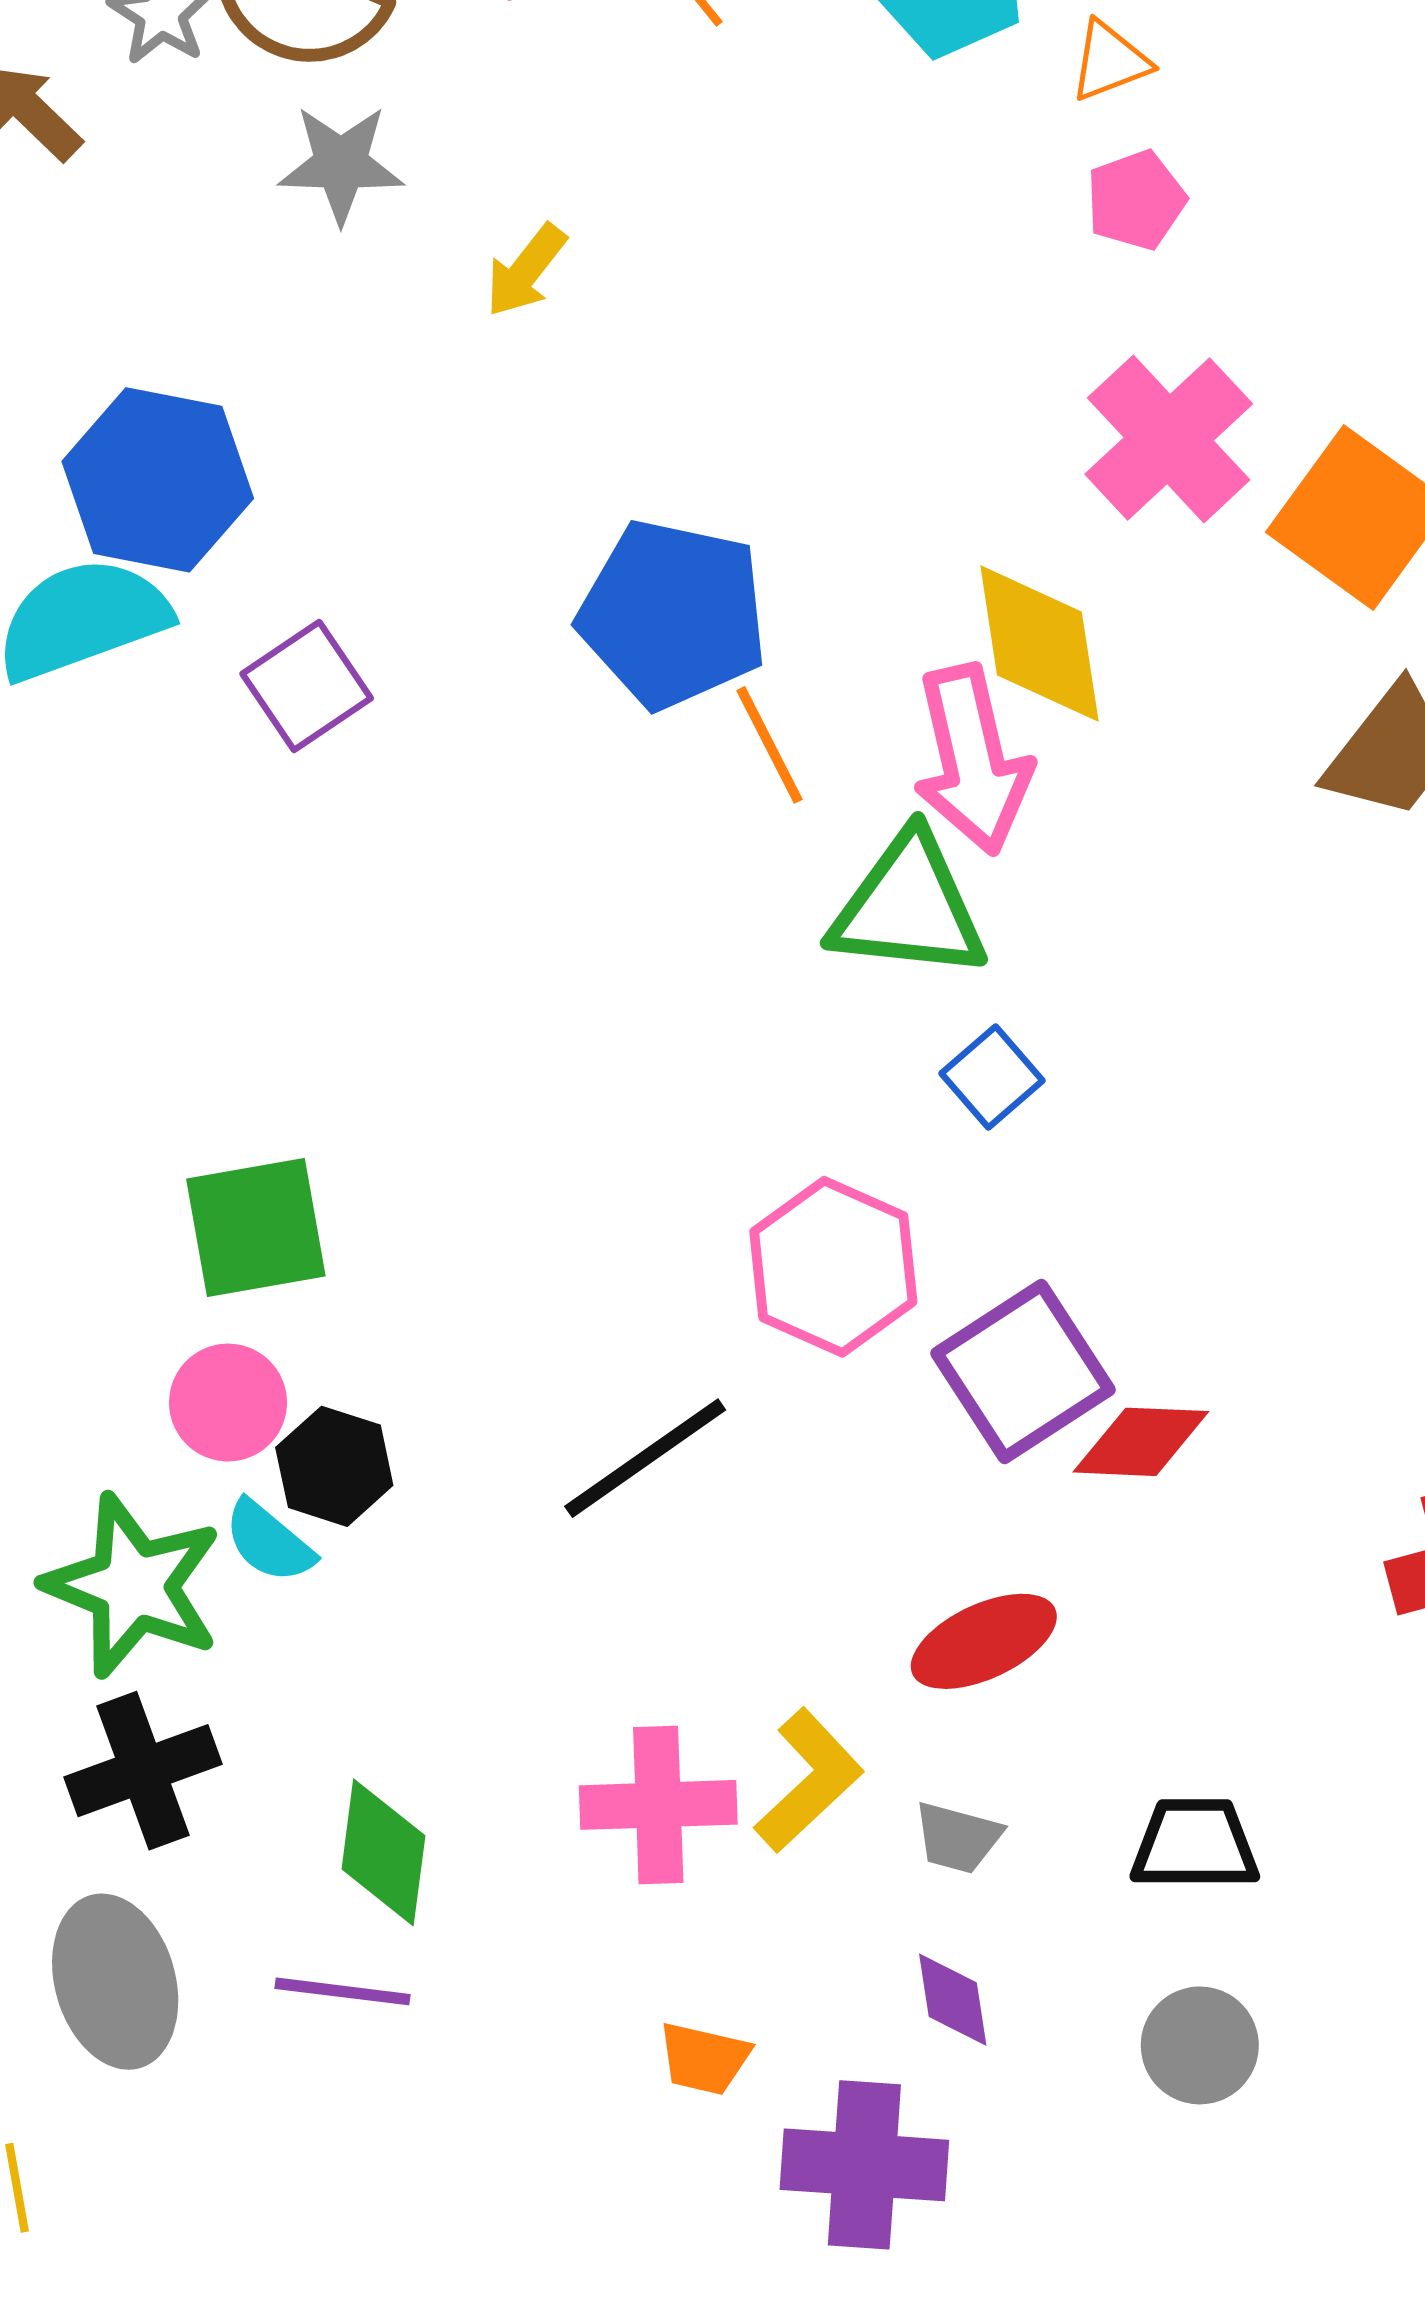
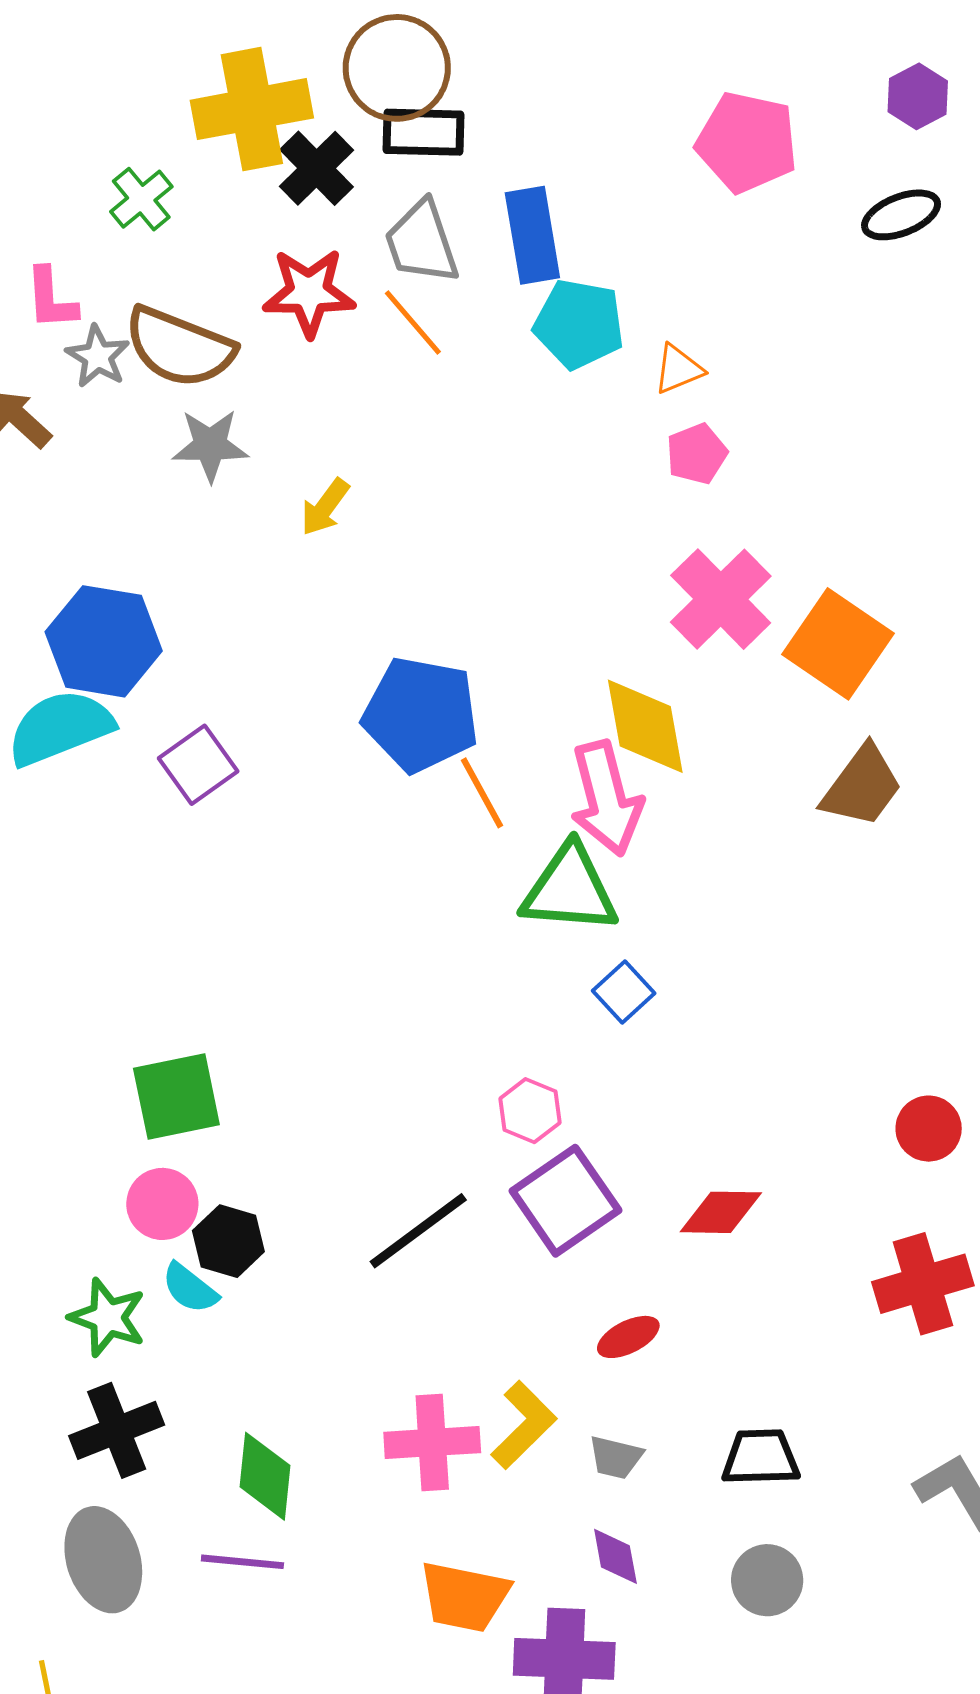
pink hexagon: (833, 1267) -> (530, 1111), size x0.6
purple square: (1023, 1371) -> (565, 1201), moved
green star: (133, 1586) -> (108, 1318), size x0.7
red ellipse: (984, 1641) -> (628, 1337), size x0.7
orange trapezoid: (704, 2059) -> (464, 1597), size x1.6

